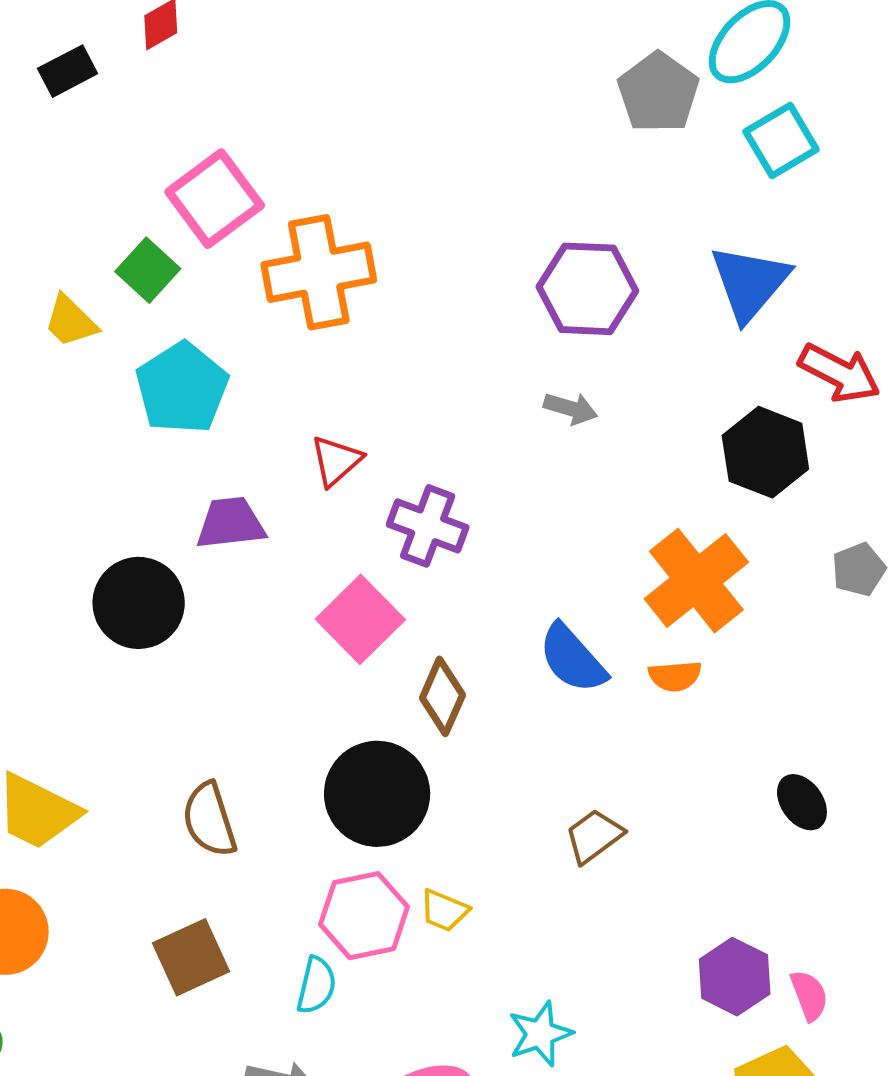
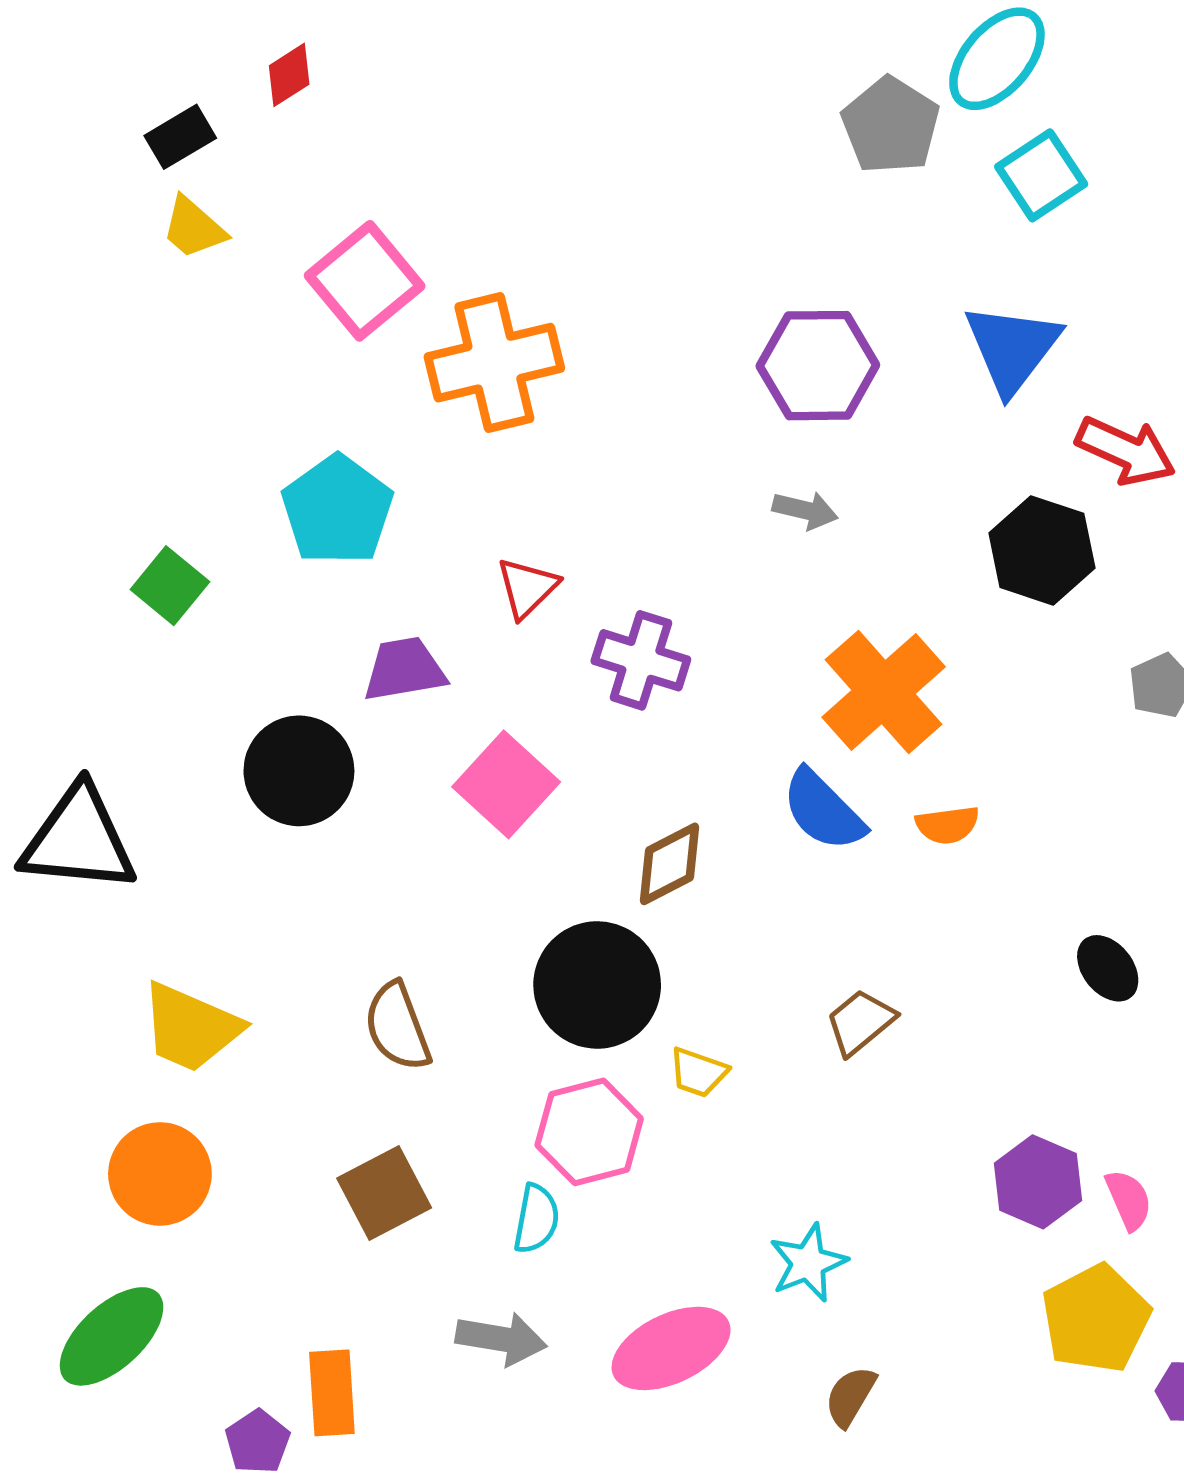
green square: (148, 270) -> (170, 586), moved
yellow trapezoid: (70, 321) -> (194, 228), moved
orange cross: (696, 581) -> (884, 692), moved
pink square: (360, 619) -> (506, 784), moved
brown diamond: (442, 696) -> (670, 864), turned 42
yellow trapezoid: (444, 910) -> (698, 1072), moved

